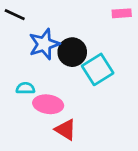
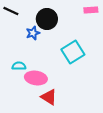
blue star: (44, 44) -> (33, 33), size x0.6
black circle: (72, 52) -> (47, 19), moved

